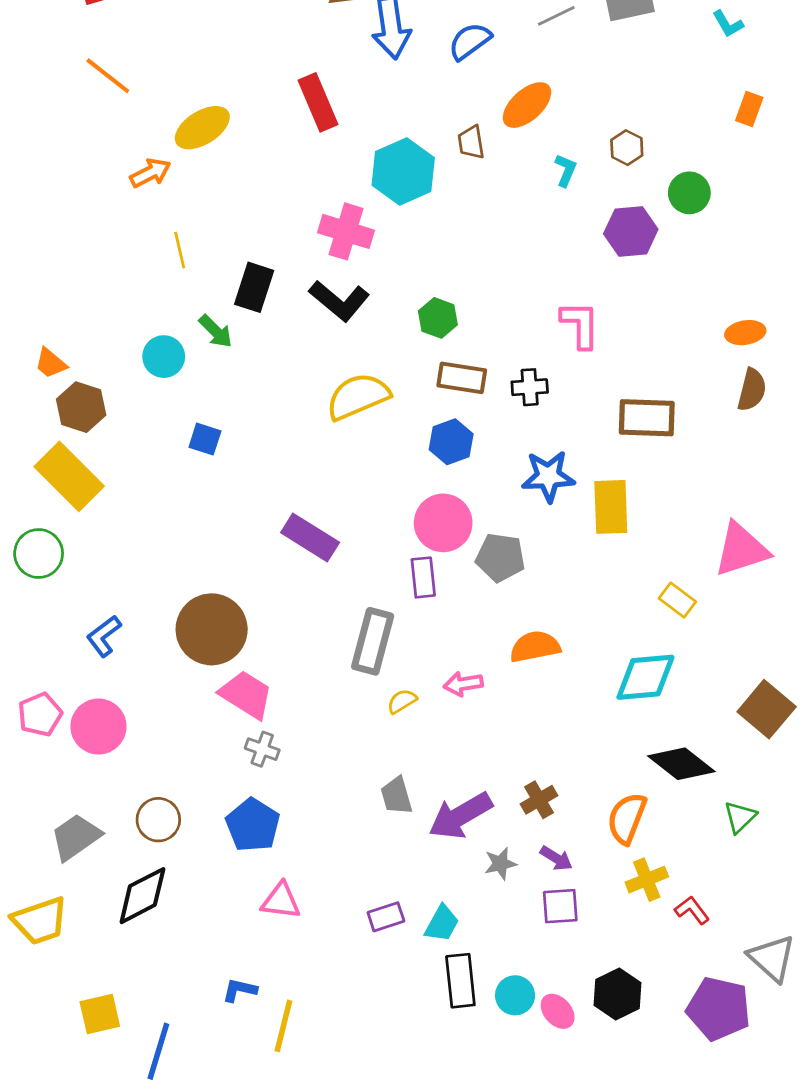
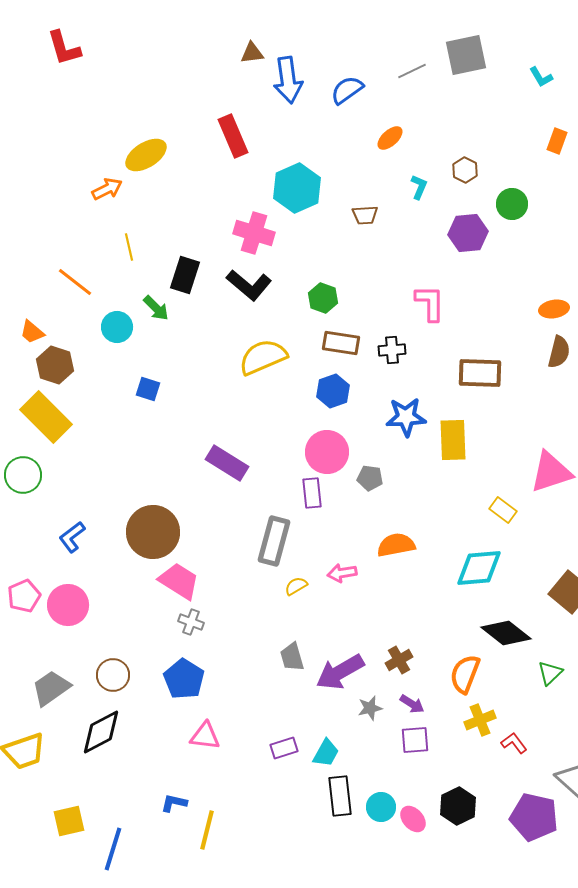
orange line: (108, 76) -> (75, 282), moved
orange ellipse: (527, 105) -> (390, 138), size x0.7
brown trapezoid: (471, 142) -> (365, 215), moved, turned -84
gray pentagon: (500, 557) -> (370, 478), size x0.7

